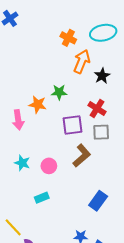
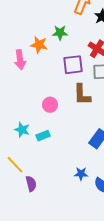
brown L-shape: (82, 156) -> (82, 95), turned 130
cyan star: (22, 163) -> (22, 130), moved

